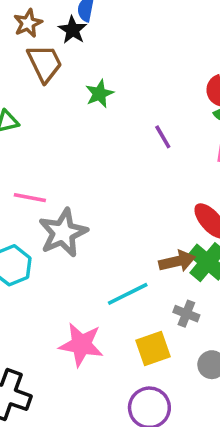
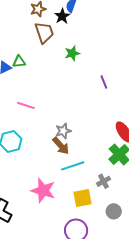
gray star: (63, 233) -> (63, 131), moved, size x0.6
brown arrow: (177, 261) -> (61, 146), moved, turned 54
gray cross: (186, 314) -> (103, 181), turned 32

